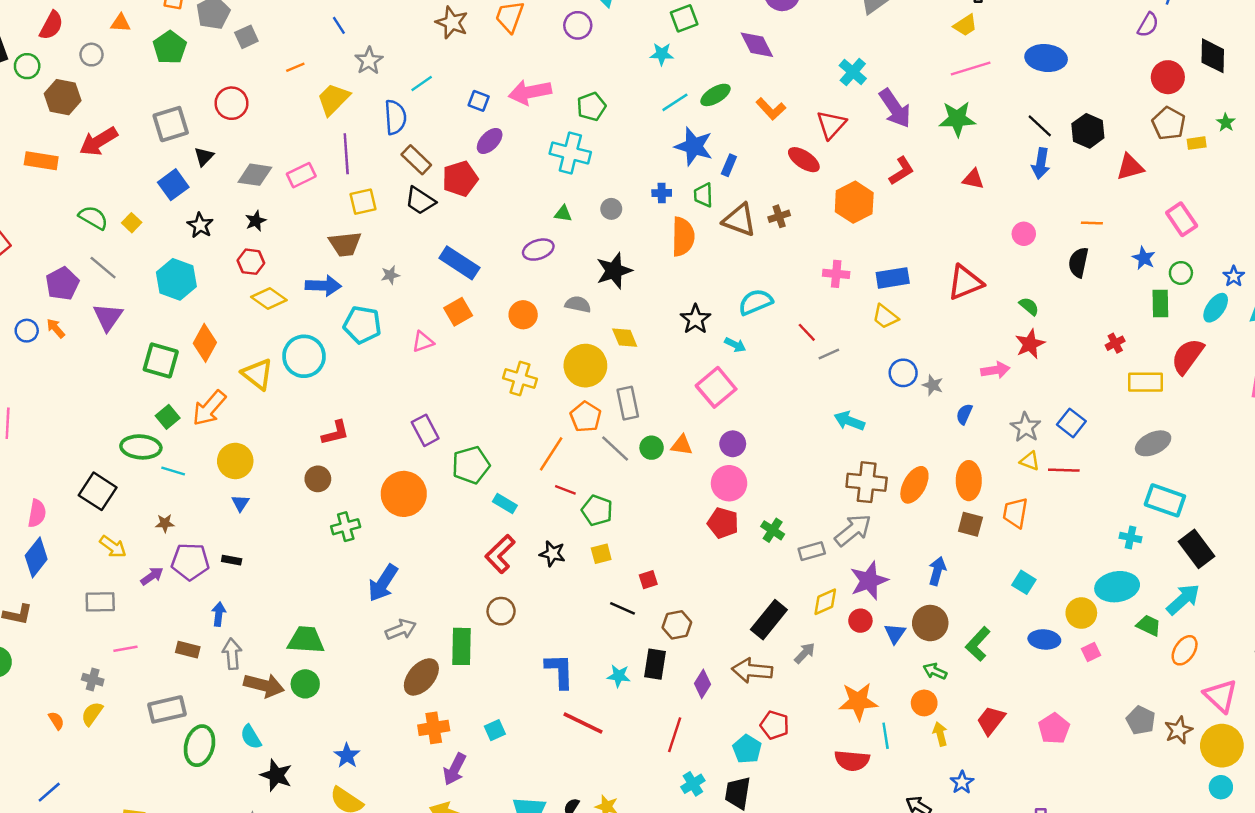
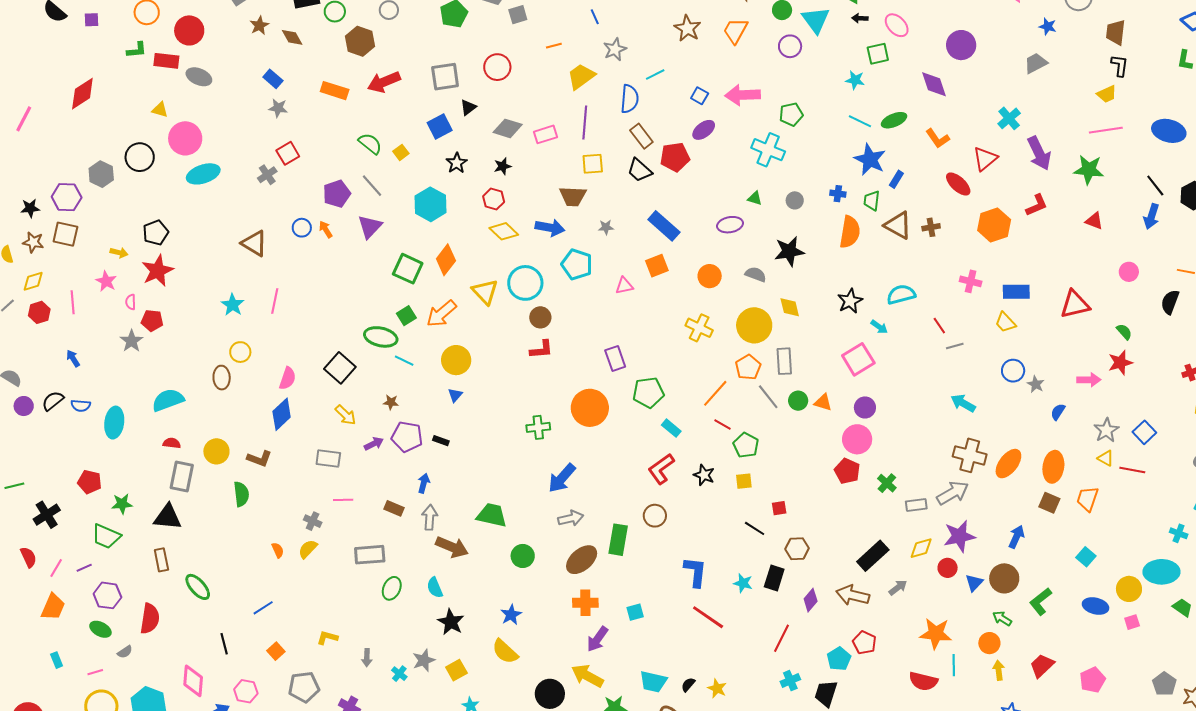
cyan line: (675, 102) -> (860, 121), turned 50
brown circle: (318, 479) -> (540, 317), moved
green circle: (305, 684) -> (523, 556), moved
green ellipse: (199, 746) -> (392, 588), size x0.7

